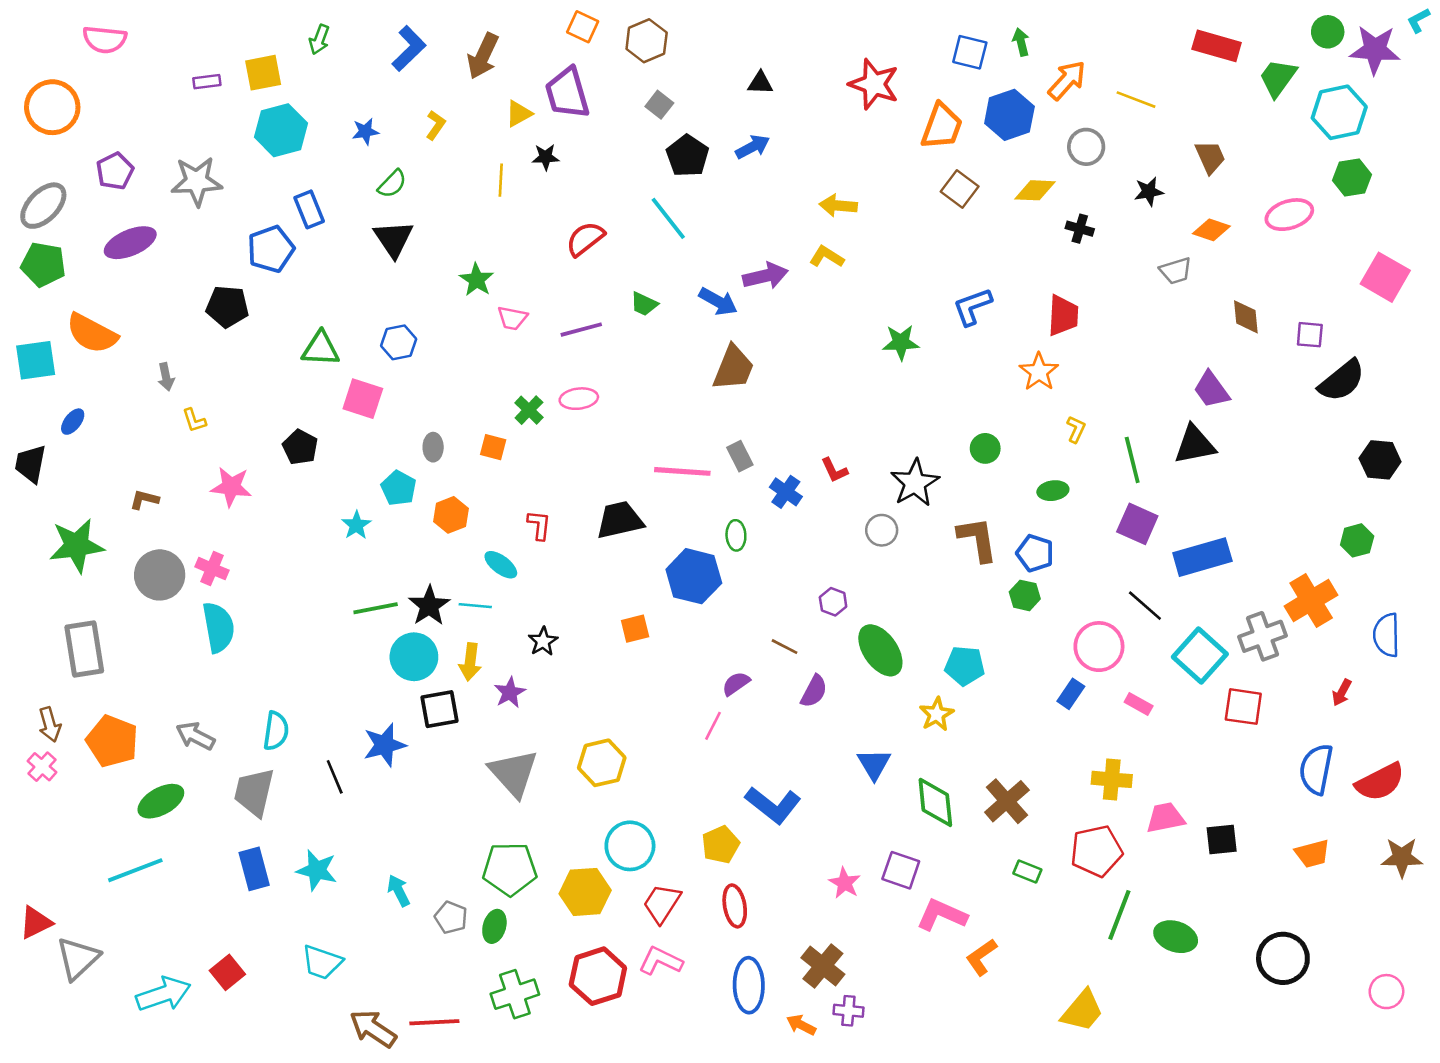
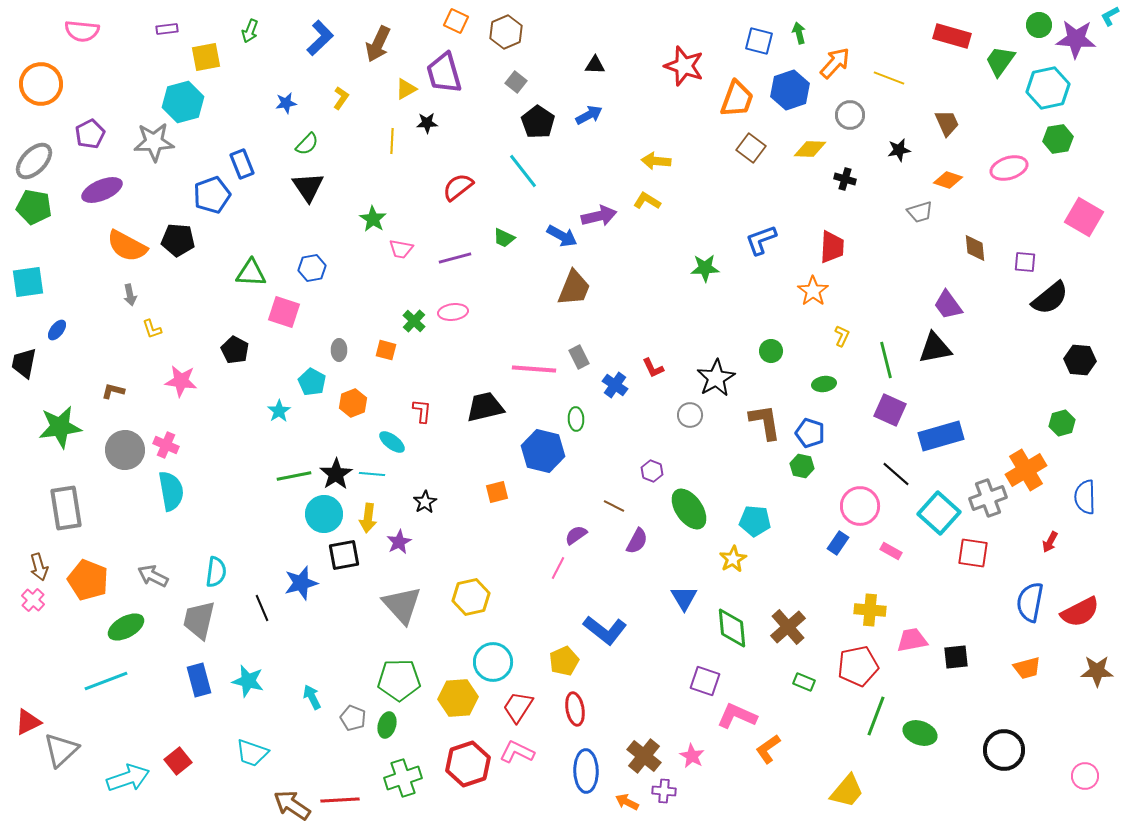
purple rectangle: (207, 82) -> (167, 29), moved
cyan hexagon: (281, 130) -> (183, 102), moved
orange semicircle: (92, 333) -> (127, 246), moved
pink star: (845, 883) -> (692, 756), moved

